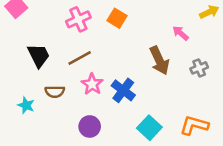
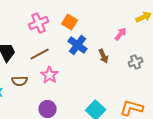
pink arrow: (181, 33) -> (121, 34), turned 88
brown arrow: (159, 61) -> (104, 56), size x0.6
blue cross: (123, 90) -> (78, 45), moved

